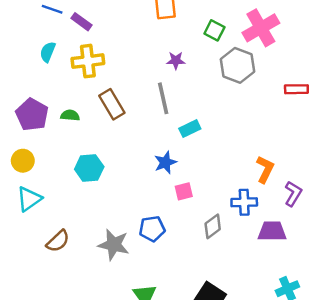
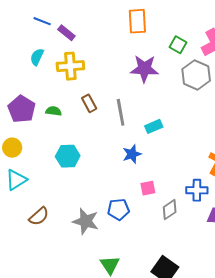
purple star: (176, 61) -> (144, 69), size x1.8
gray line: (163, 98) -> (121, 112), moved
brown rectangle: (112, 104) -> (89, 103), size x0.7
pink square: (184, 191) -> (148, 188), moved

